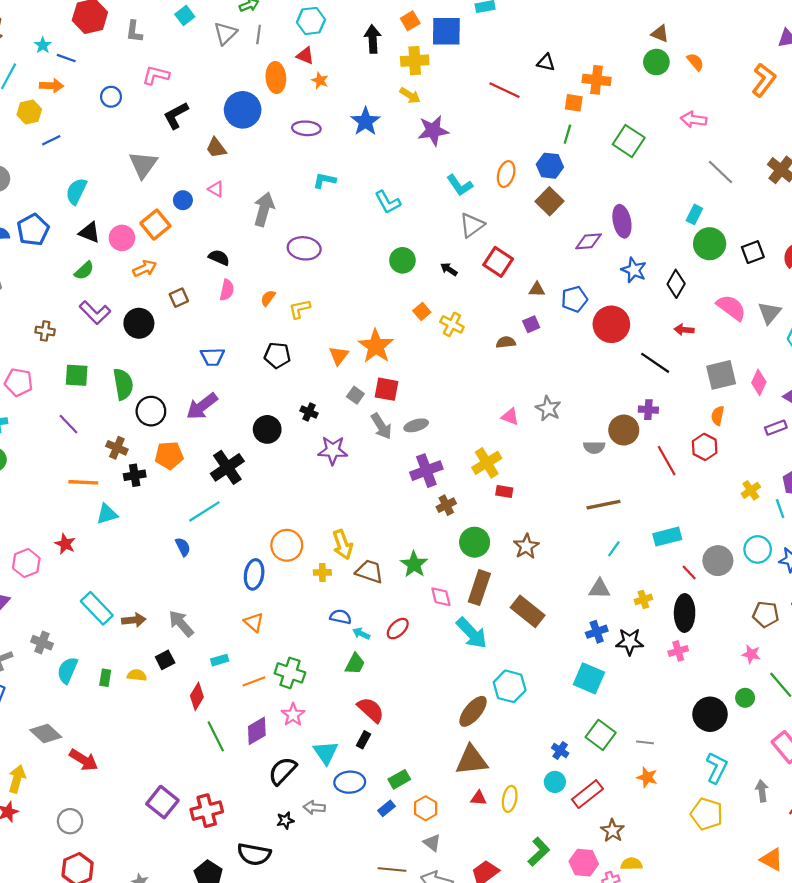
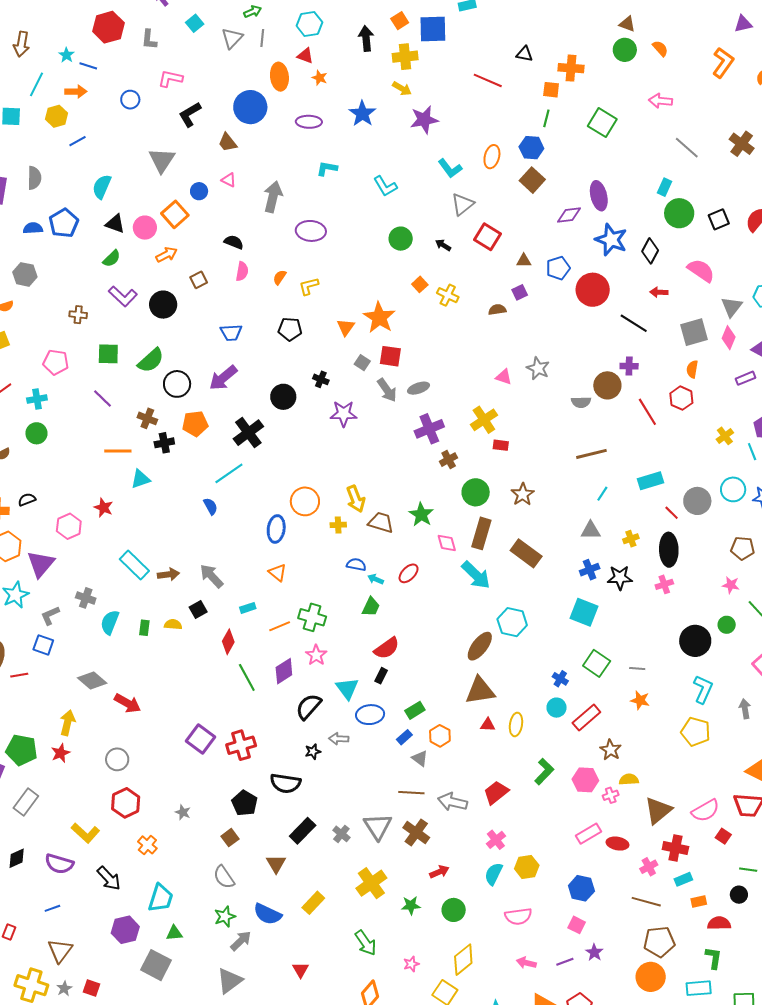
blue star: (634, 270) -> (611, 240), size x1.4
gray triangle: (769, 313) -> (732, 307), moved
green semicircle: (123, 384) -> (151, 360), turned 60
red semicircle: (371, 710) -> (387, 648), turned 104
gray triangle: (432, 843) -> (420, 758), moved

